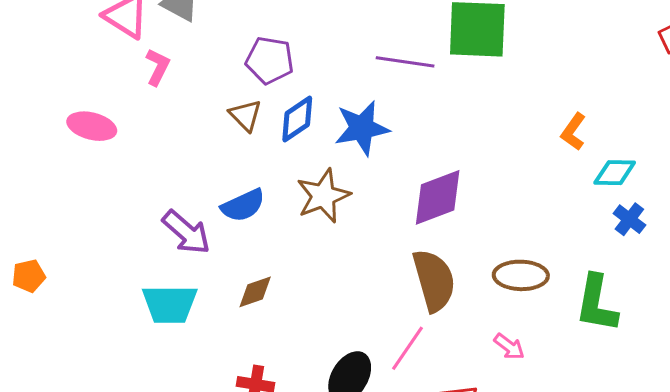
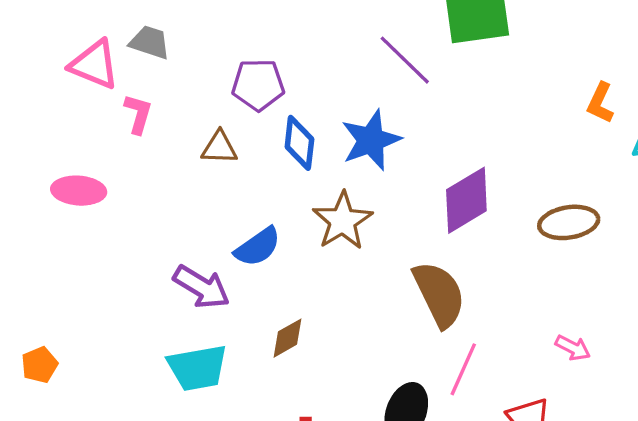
purple line: (405, 62) -> (405, 60), turned 46
brown triangle: (245, 115) -> (219, 148), moved, turned -33
blue diamond: (297, 119) -> (299, 143), turned -39
brown ellipse: (521, 275) -> (569, 222), moved
brown semicircle: (434, 280) -> (439, 294), moved

